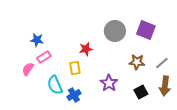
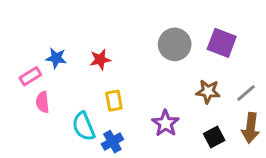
red star: (86, 49) -> (100, 60), moved
pink rectangle: (44, 57) -> (30, 76), moved
pink semicircle: (28, 69) -> (43, 102), turned -40

